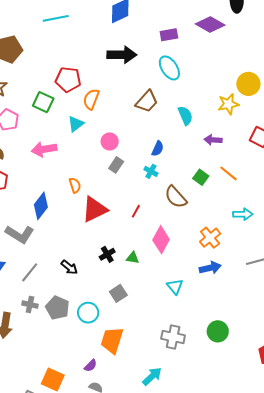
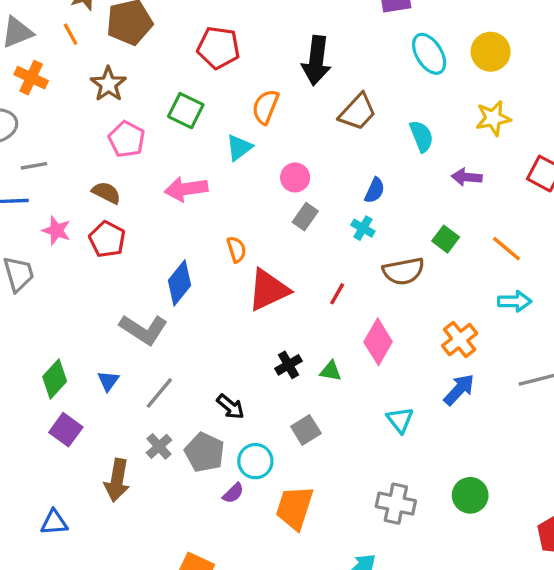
black arrow: (122, 55) -> (316, 61), moved, turned 96
cyan ellipse: (169, 68) -> (429, 54), moved
red pentagon: (68, 79) -> (218, 48), moved
yellow circle: (248, 84) -> (491, 52), moved
orange line: (229, 173) -> (506, 249), moved
brown semicircle: (176, 197) -> (403, 271), turned -60
black arrow: (69, 267) -> (231, 407), moved
blue arrow: (210, 268) -> (459, 390), turned -35
gray cross: (30, 305) -> (159, 446), turned 35
purple semicircle: (91, 366) -> (233, 493), moved

